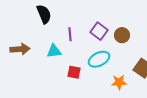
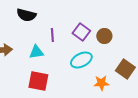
black semicircle: (44, 14) -> (26, 15), turned 126
red square: (74, 72) -> (38, 81), moved, size x1.5

